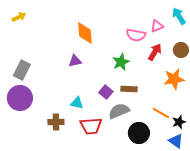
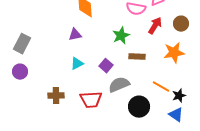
brown rectangle: (129, 89) -> (137, 57), moved
purple circle: (20, 98) -> (20, 72), size x0.6
cyan triangle: (77, 103) -> (77, 64), moved, turned -40

